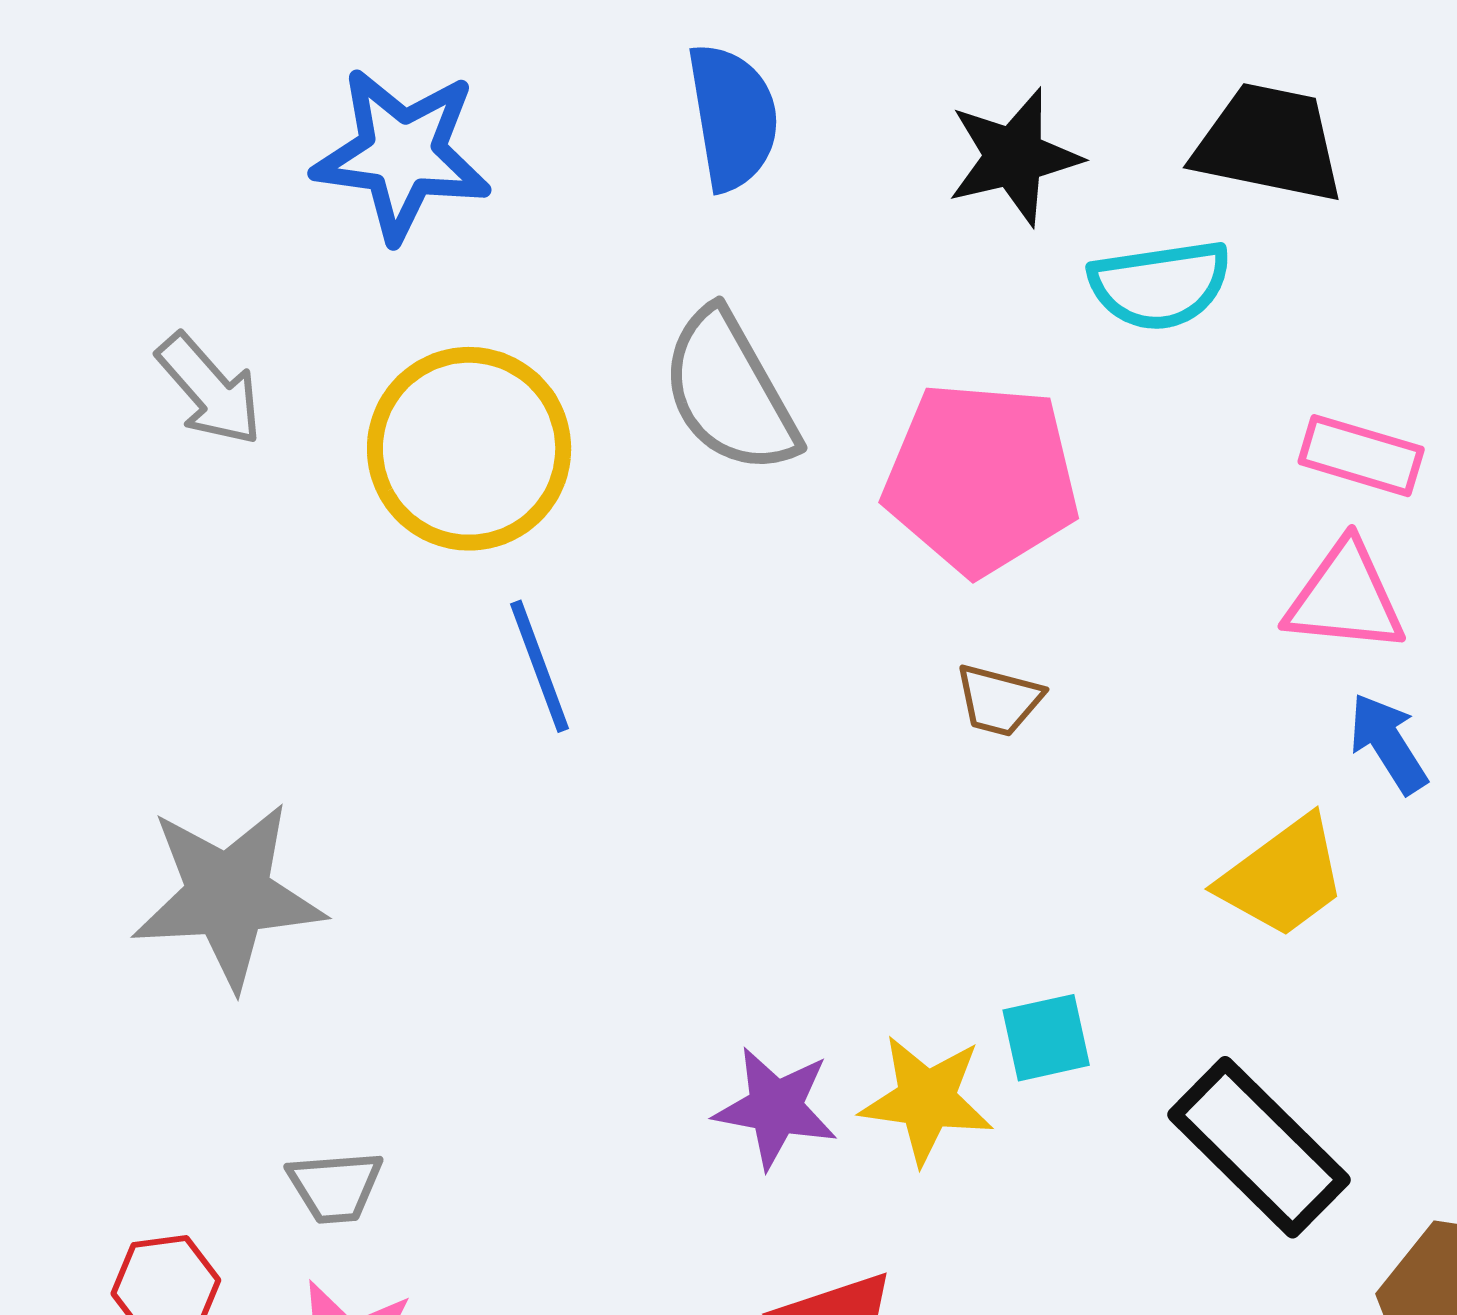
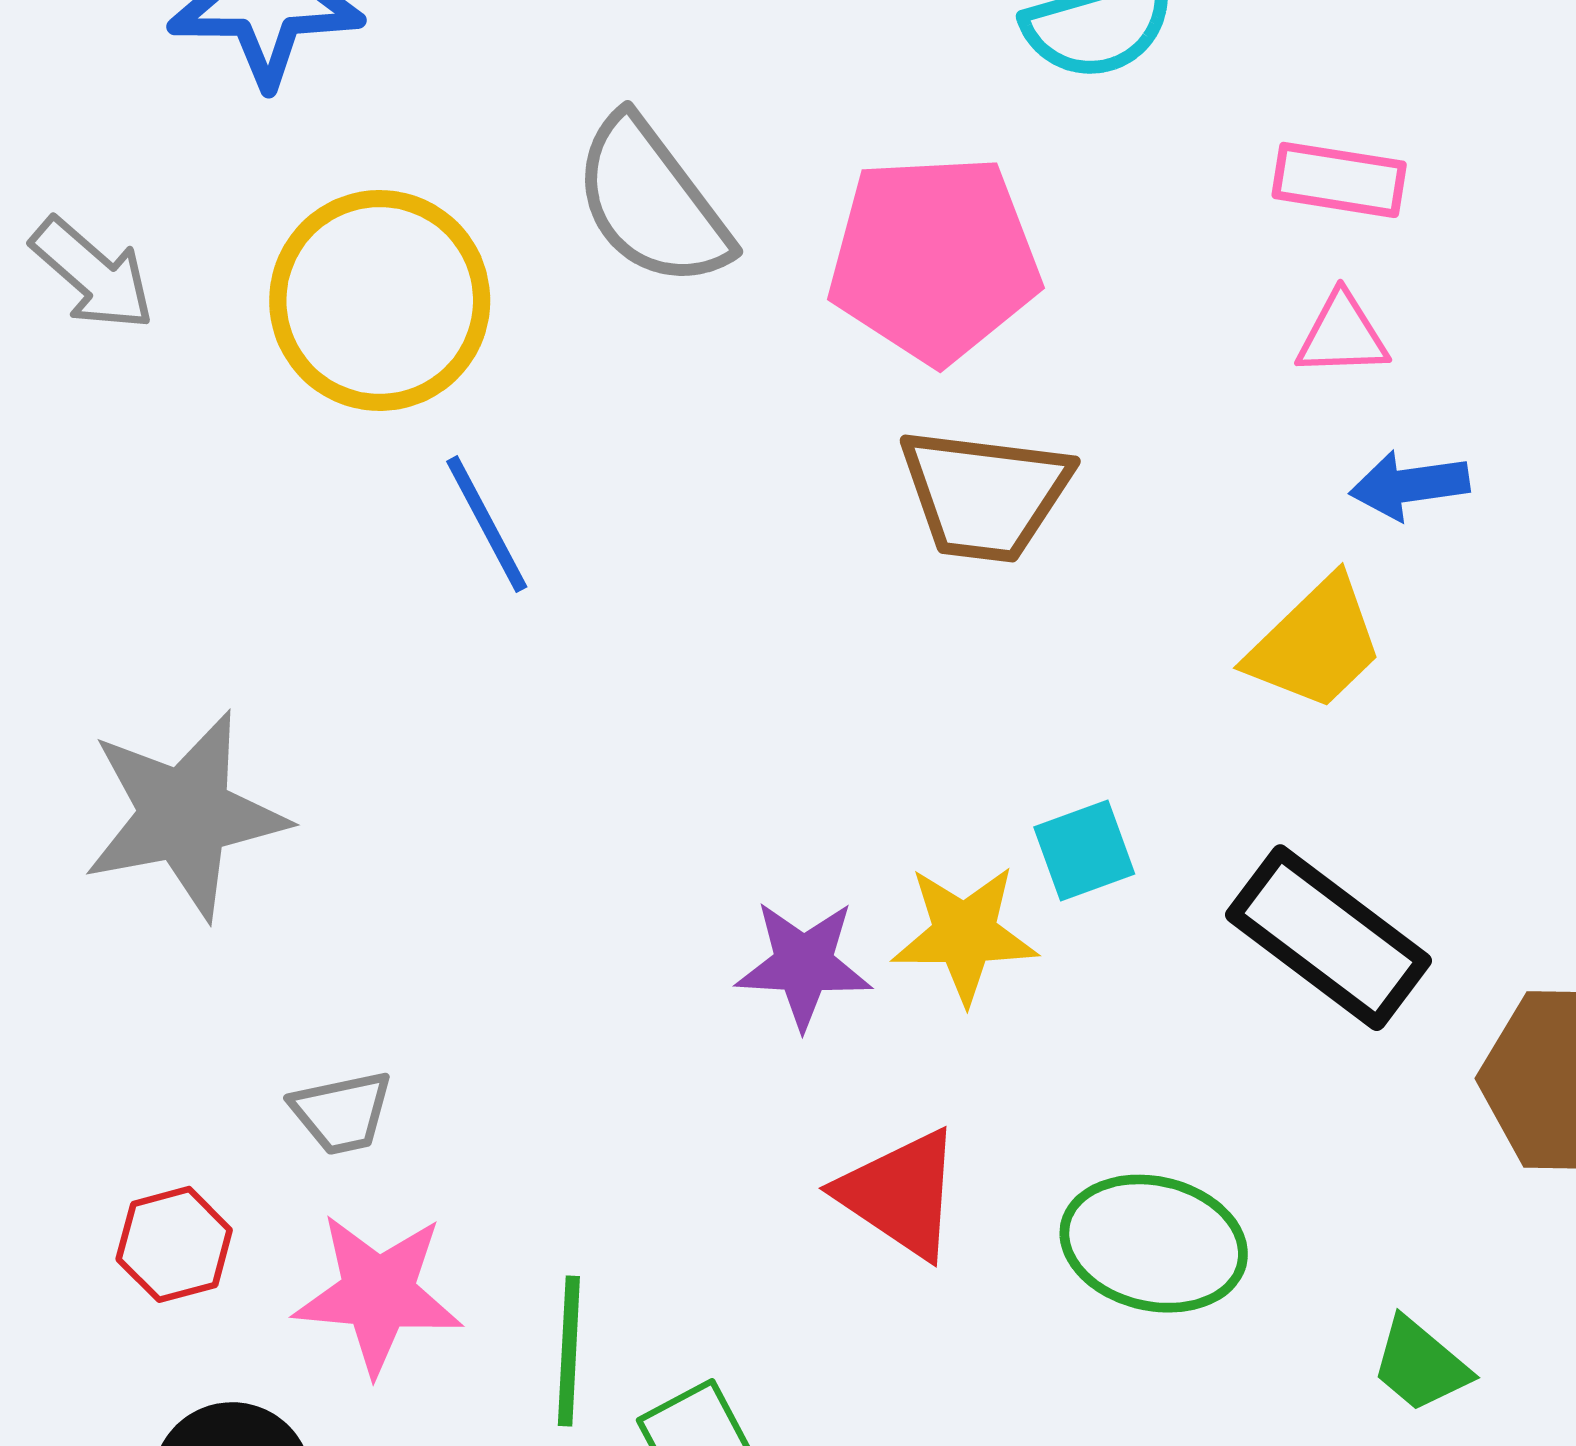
pink triangle: (1345, 598) -> (1342, 335), size x0.7
brown trapezoid: (999, 700) -> (985, 495), size x1.8
blue arrow: (1388, 743) -> (1409, 485), turned -58

